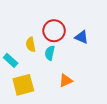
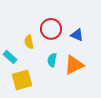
cyan semicircle: (50, 53) -> (52, 60), moved
orange triangle: (66, 81) -> (74, 65), moved, size x1.5

